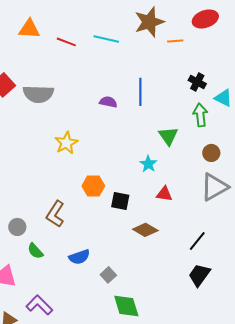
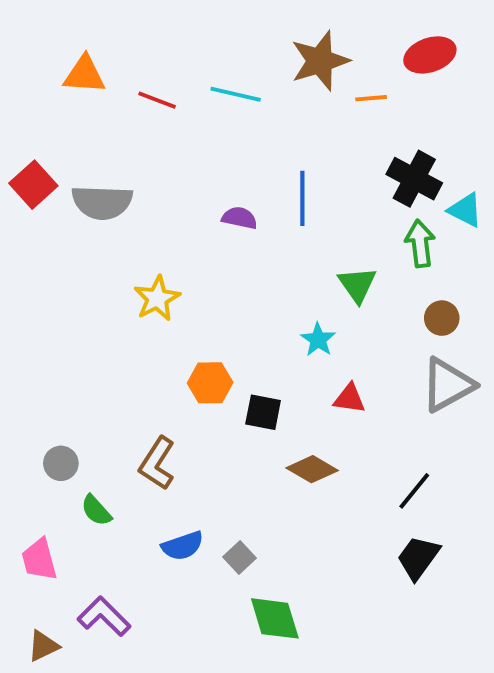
black cross: (197, 82) -> (414, 179), size x1.5
brown L-shape: (55, 214) -> (157, 463), moved
blue semicircle: (79, 257) -> (183, 546), moved

